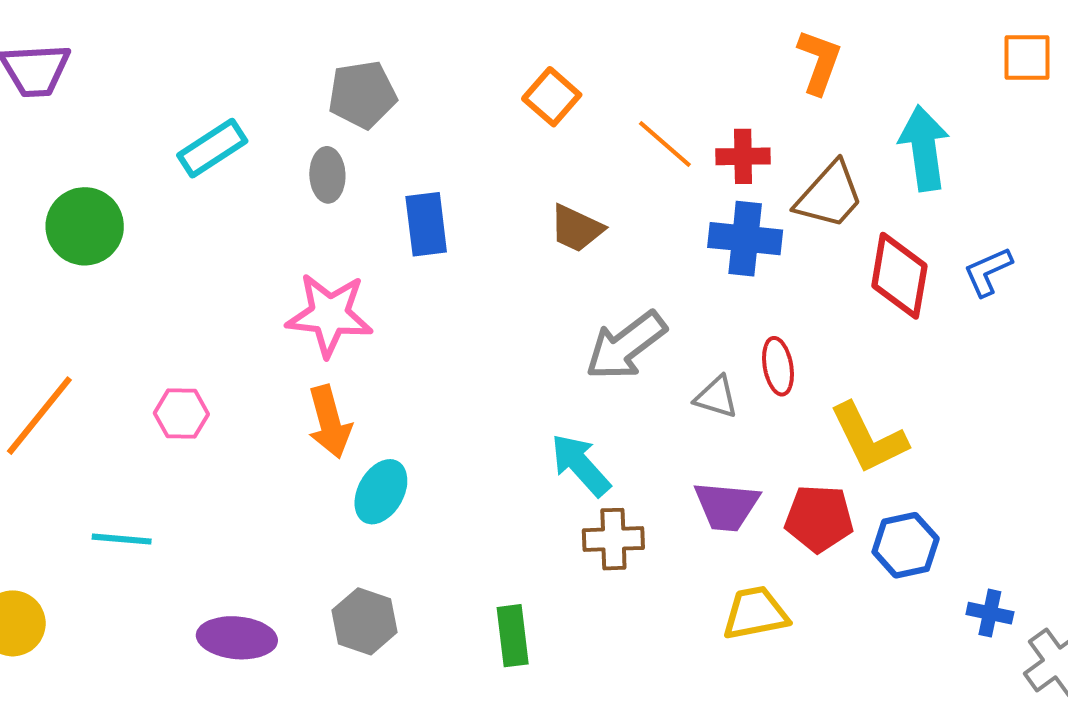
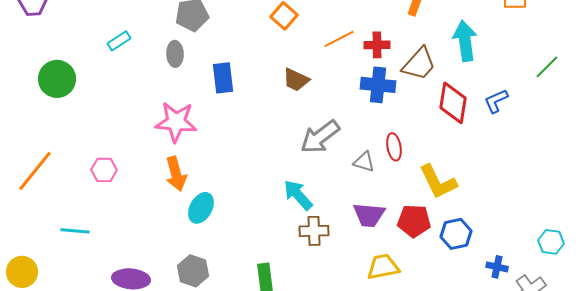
orange line: (665, 144) -> (339, 39), turned -68
cyan rectangle: (212, 148) -> (119, 41), size x0.7

